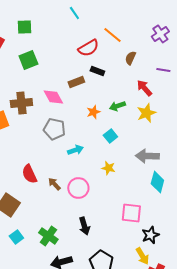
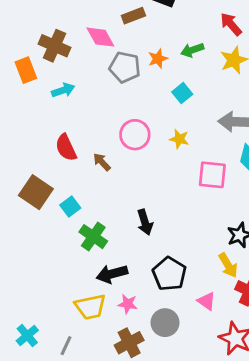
brown cross: (21, 103) -> (55, 46), turned 30
gray pentagon: (54, 129) -> (125, 67), moved
cyan arrow: (75, 150) -> (63, 90), moved
pink circle: (78, 188) -> (135, 135), moved
pink square: (131, 213) -> (212, 175), moved
cyan square: (16, 237) -> (70, 206), moved

